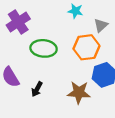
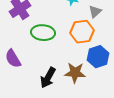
black arrow: (37, 89) -> (48, 78), moved, size x1.5

